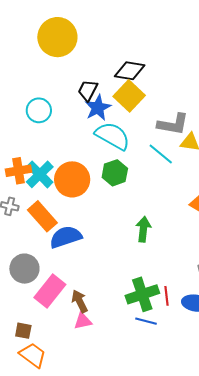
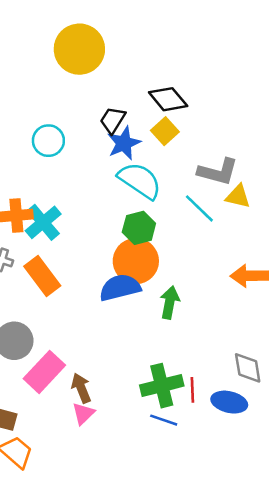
black diamond: (130, 71) -> (168, 99), turned 36
yellow square: (129, 96) -> (165, 131), size x0.7
orange circle: (72, 179) -> (136, 261), moved
blue semicircle: (66, 237) -> (120, 288), moved
pink triangle: (83, 321) -> (83, 414), turned -36

